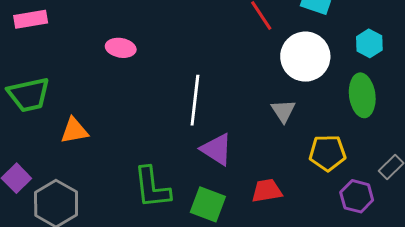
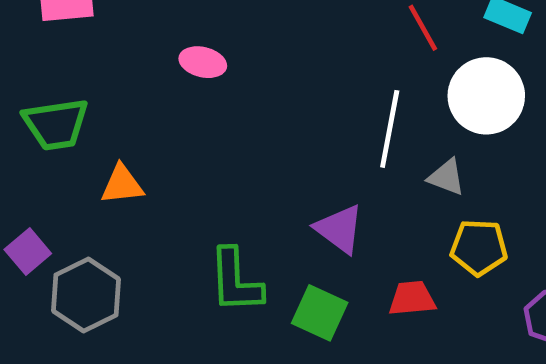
white line: (195, 100) -> (390, 129), moved
gray triangle: (283, 111) -> (446, 177), turned -40
yellow pentagon: (327, 153) -> (479, 247), moved

